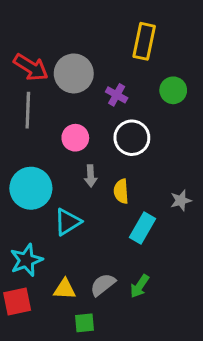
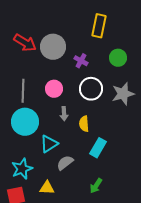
gray line: (28, 110) -> (23, 91), moved
gray star: (181, 200) -> (123, 94), moved, size x1.6
gray semicircle: (103, 285) -> (65, 163), moved

